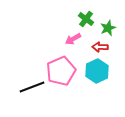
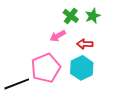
green star: (108, 28) -> (93, 16), moved

